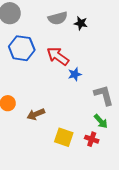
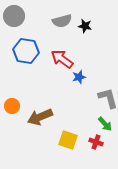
brown arrow: (36, 114) -> (40, 117), size x1.4

